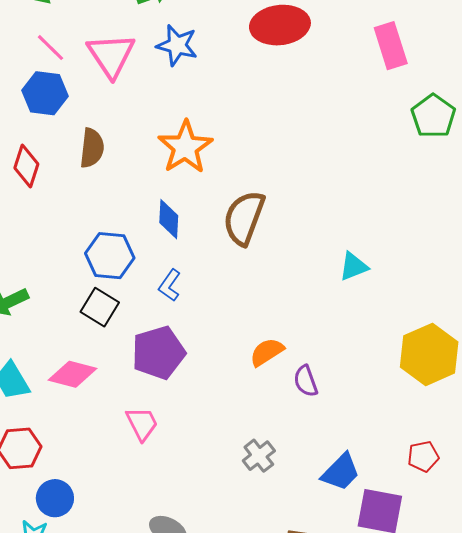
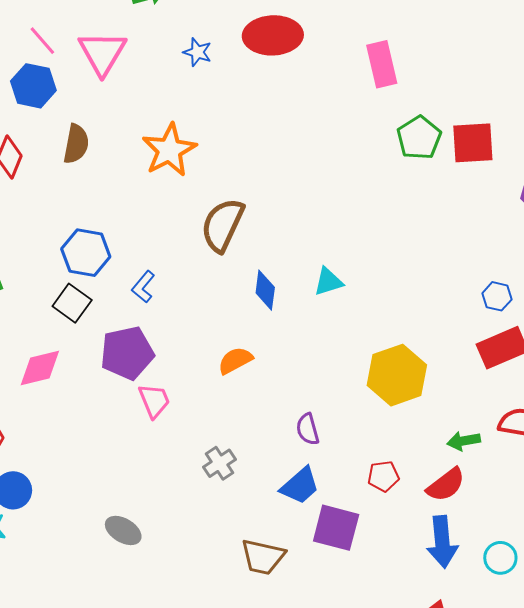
blue star: (177, 45) -> (197, 52), moved, size x0.7
blue diamond: (169, 219) -> (265, 290), moved
pink diamond: (73, 374) -> (40, 368), turned -33
purple semicircle: (306, 381) -> (308, 429), moved
pink trapezoid: (142, 424) -> (154, 401), moved

